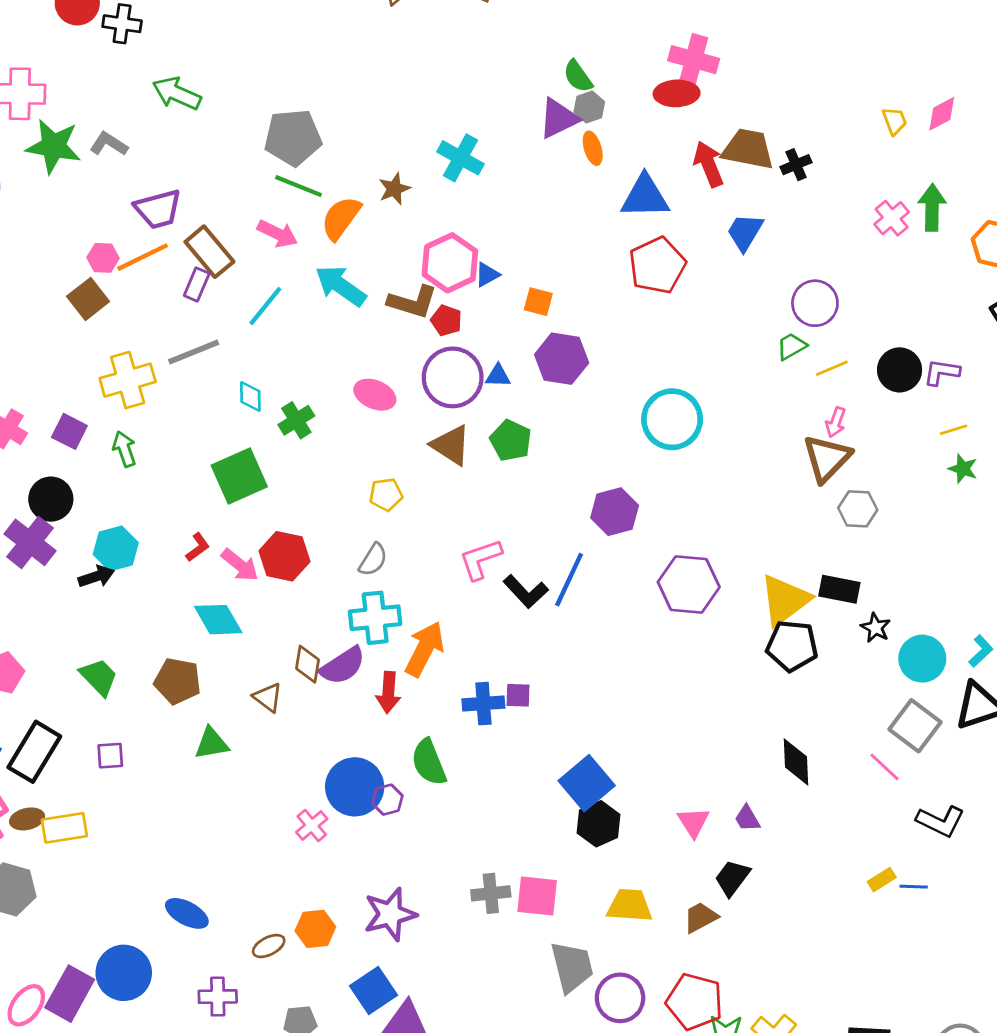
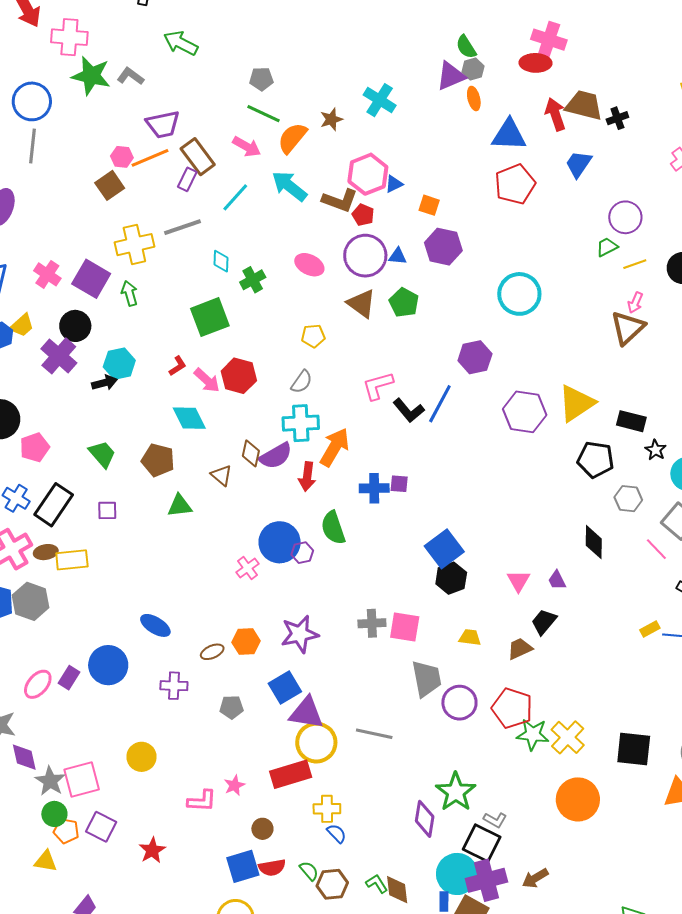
gray pentagon: (293, 138) -> (261, 79), size x0.6
purple square: (69, 431) -> (91, 279), size x1.5
gray hexagon: (858, 509) -> (628, 499), moved
yellow triangle: (785, 600) -> (576, 403), moved
yellow trapezoid: (630, 906) -> (470, 637), size x0.7
purple rectangle: (70, 994) -> (69, 678), size x0.6

